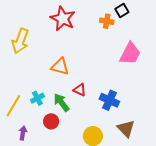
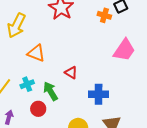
orange triangle: (60, 66) -> (36, 53), moved
red triangle: (80, 90) -> (71, 73), moved
blue cross: (109, 100) -> (99, 94), turned -30

